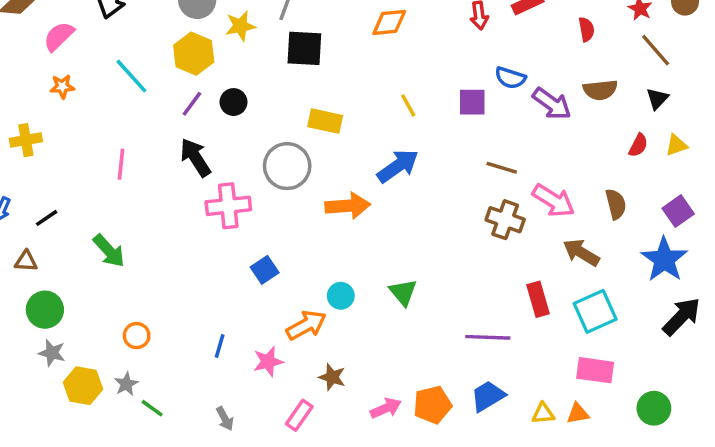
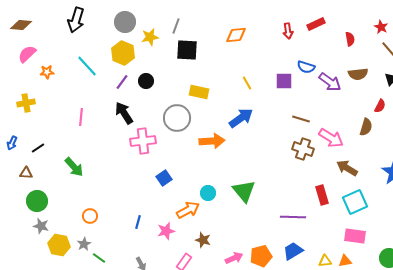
pink semicircle: (59, 36) -> (27, 54), moved
brown semicircle: (616, 204) -> (366, 127), moved, turned 30
green triangle: (403, 292) -> (244, 191), size x1.4

